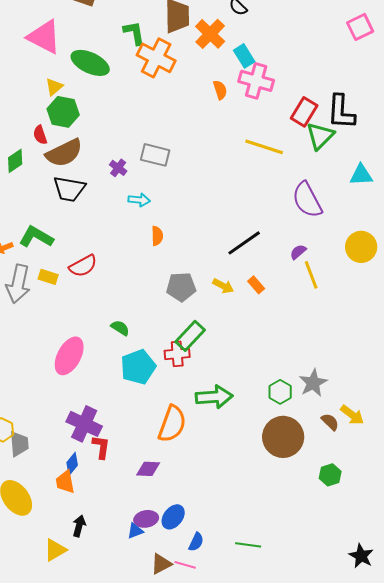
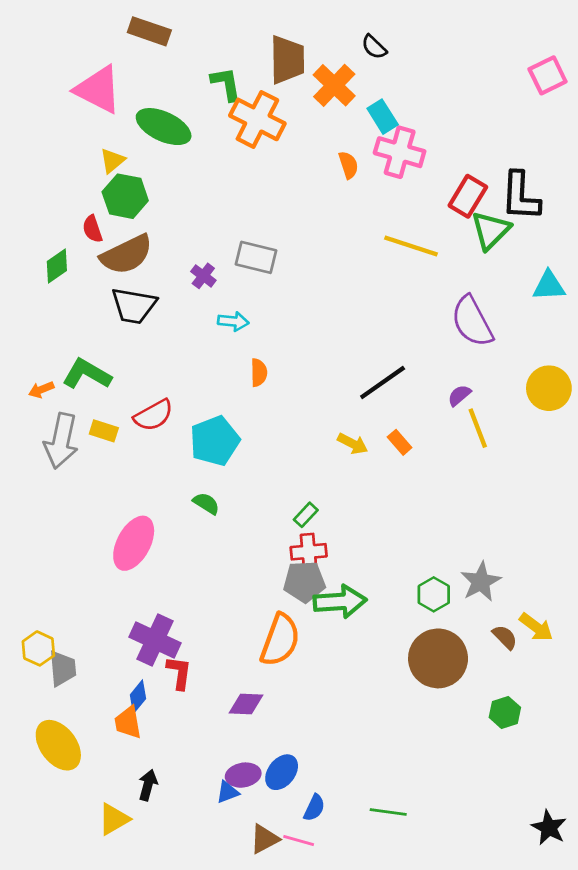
gray pentagon: (181, 287) -> (304, 582), moved
green rectangle: (190, 336) -> (306, 515), size x0.6
red cross: (177, 354) -> (309, 552), moved
cyan pentagon: (138, 367) -> (215, 441), moved

